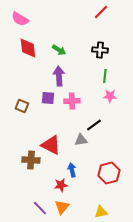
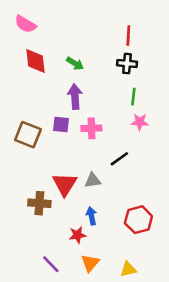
red line: (101, 12) -> (128, 36), moved, turned -42
brown square: (22, 106) -> (28, 135), size x1.5
gray triangle: (81, 140) -> (93, 180), moved
red triangle: (51, 145) -> (65, 184), turned 35
orange triangle: (62, 207) -> (90, 263), moved

